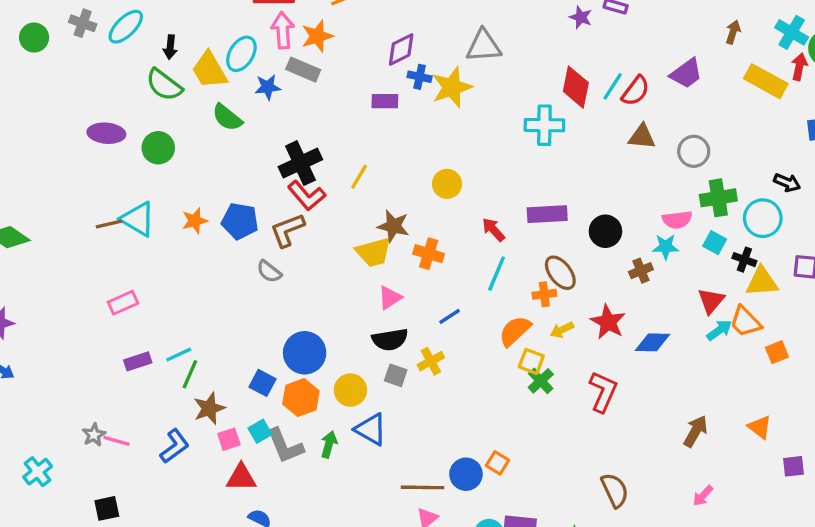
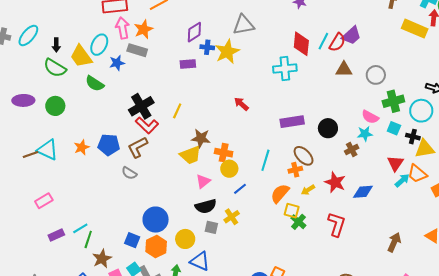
purple trapezoid: (686, 73) -> (351, 36), moved
yellow circle: (447, 184) -> (229, 169), moved
pink semicircle: (677, 220) -> (370, 117), turned 42
red arrow: (493, 230) -> (241, 104), moved

